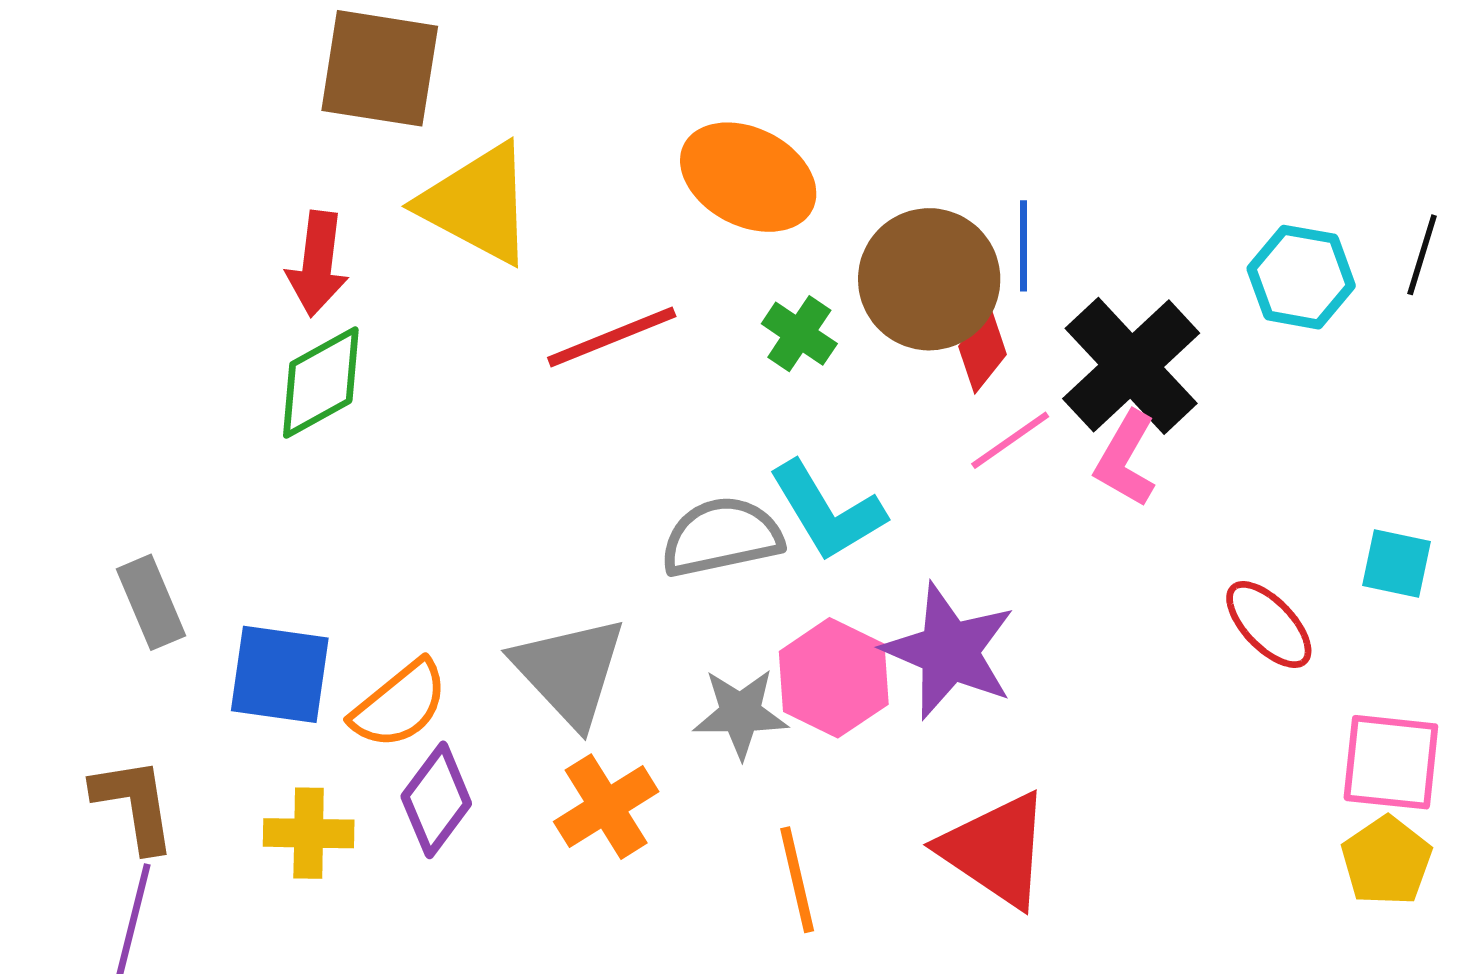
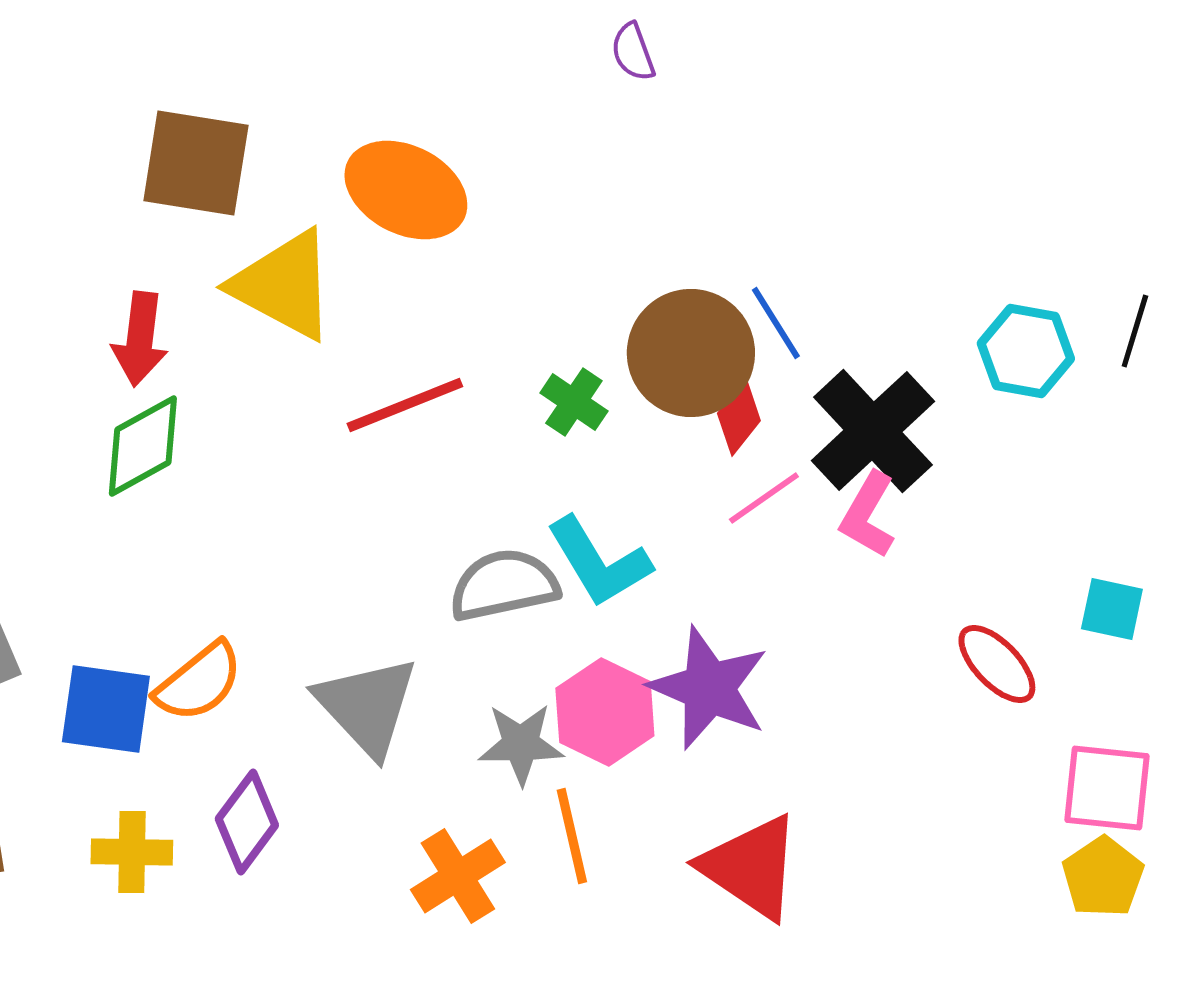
orange ellipse: (748, 177) -> (406, 190), moved
blue line: (1024, 246) -> (776, 323), turned -32
orange semicircle: (400, 704) -> (199, 682), moved
orange cross: (606, 807) -> (458, 876), moved
orange line: (797, 880) -> (572, 836), moved

